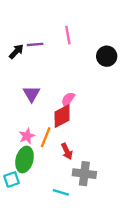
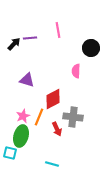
purple triangle: (32, 94) -> (27, 80), turned -42
pink semicircle: (68, 100) -> (76, 71), moved, turned -32
gray cross: (84, 174) -> (73, 117), moved
cyan square: (12, 179) -> (10, 153), turned 32

